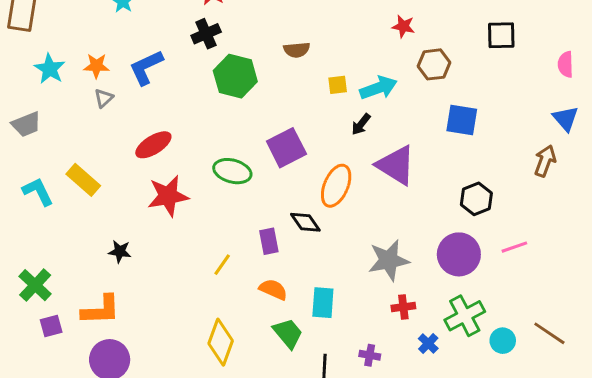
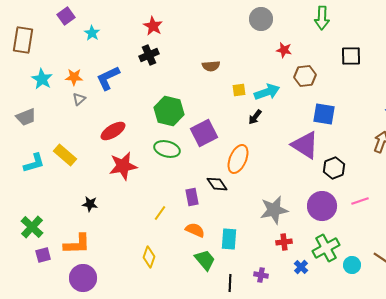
green hexagon: (235, 76) -> (169, 111), moved
purple triangle: (396, 165) -> (305, 145), moved
cyan L-shape: (38, 192) -> (34, 163), turned 100
yellow diamond: (221, 342) -> (149, 257), moved, size x0.7

